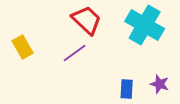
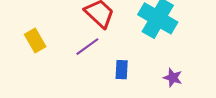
blue rectangle: (127, 89) -> (122, 70), moved

